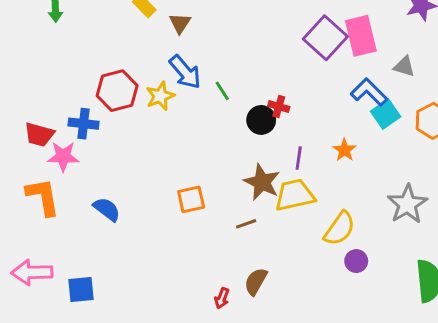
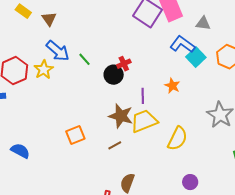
red cross: (279, 106) -> (124, 64), turned -32
purple circle: (356, 261) -> (190, 182), moved

